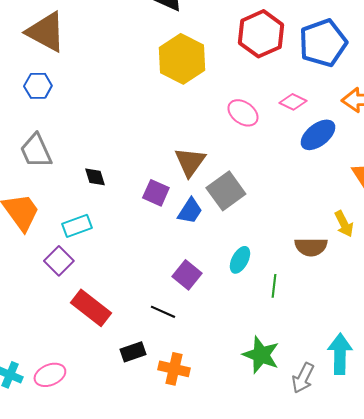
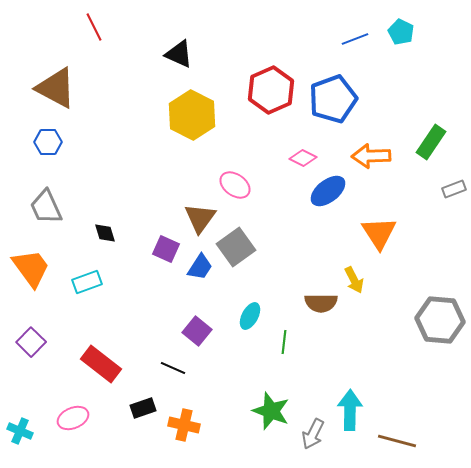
pink ellipse: (243, 113) -> (235, 185), moved
purple square: (59, 261) -> (31, 342), moved
pink ellipse: (50, 375) -> (73, 418), moved

